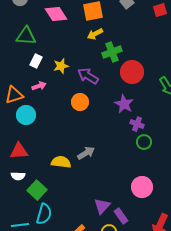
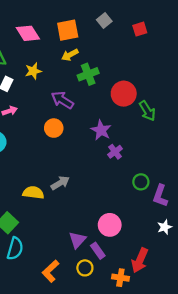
yellow star: (61, 66) -> (33, 71), moved
red circle: (132, 72) -> (124, 94), moved
purple cross: (137, 124) -> (115, 152), turned 32
green circle: (144, 142) -> (141, 182), moved
pink circle: (142, 187) -> (110, 225), moved

